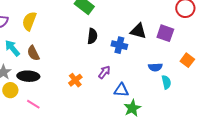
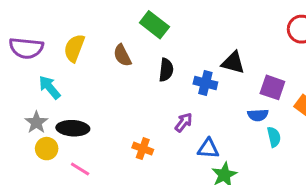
purple square: (165, 33) -> (272, 87), moved
brown semicircle: (33, 53) -> (122, 55), moved
orange cross: (75, 80) -> (143, 149), moved, turned -32

